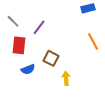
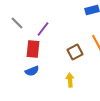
red rectangle: (19, 45) -> (33, 49), moved
brown square: (51, 58) -> (75, 52), moved, turned 35

